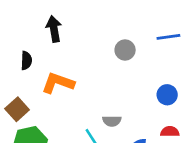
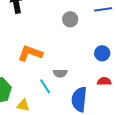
orange L-shape: (58, 83) -> (30, 53), moved

